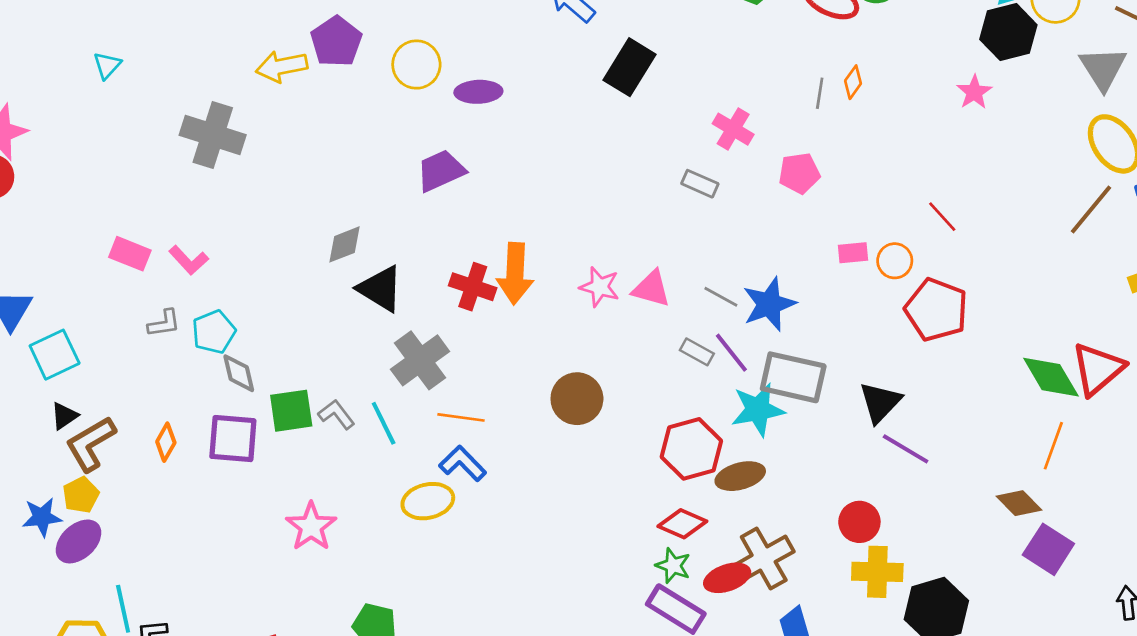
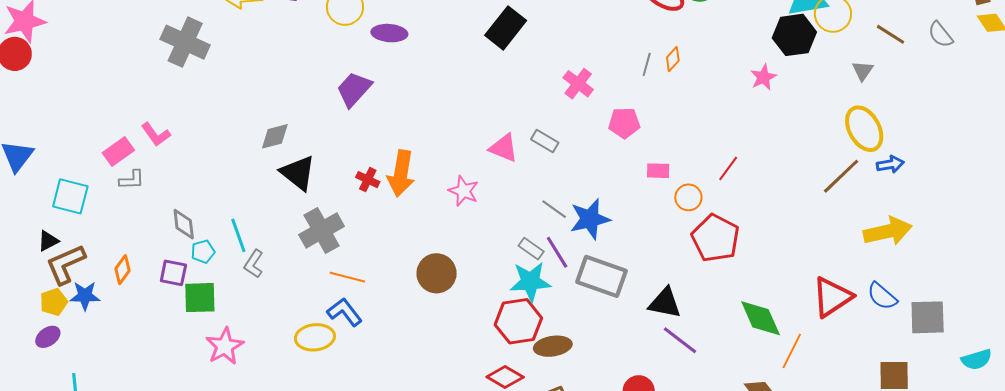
gray triangle: (1103, 68) -> (863, 71), size x0.6
purple trapezoid: (441, 171) -> (354, 89), turned -30
gray rectangle: (700, 184) -> (545, 141), moved
red line: (942, 217) -> (728, 168), turned 72
pink rectangle: (853, 253) -> (658, 171), moved
pink rectangle: (130, 254) -> (118, 151), moved, turned -64
red cross: (473, 287) -> (368, 180), size x0.7
pink triangle: (651, 289) -> (504, 148), moved
cyan pentagon: (214, 332) -> (203, 252), moved, size x0.7
cyan square: (55, 355) -> (70, 196), moved, turned 33
green diamond: (1051, 377) -> (761, 318), moved
black triangle: (880, 402) -> (665, 303), turned 51
cyan star: (758, 410) -> (530, 282), moved
green square: (291, 411) -> (200, 298), moved
gray L-shape: (336, 414) -> (254, 264), turned -116
cyan line: (384, 423) -> (238, 235), moved
purple square: (233, 439) -> (173, 273), size x0.7
blue star: (42, 517) -> (85, 296), moved
purple ellipse: (78, 541) -> (48, 337), size x0.7

